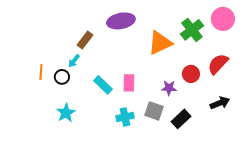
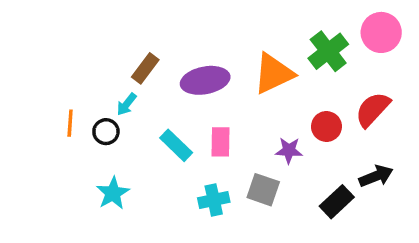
purple ellipse: (121, 21) -> (205, 80), moved
black rectangle: (181, 119) -> (337, 202), moved

